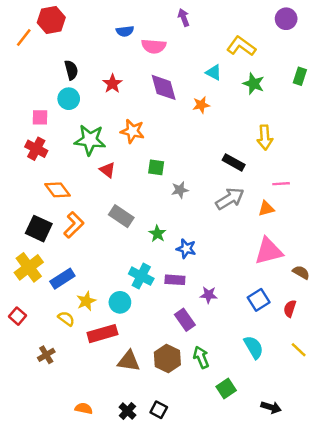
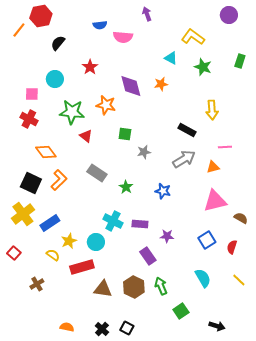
black semicircle: (71, 70) -> (58, 43), moved, turned -126
purple diamond: (164, 87) -> (131, 86), moved
blue star: (186, 249) -> (163, 191), moved

